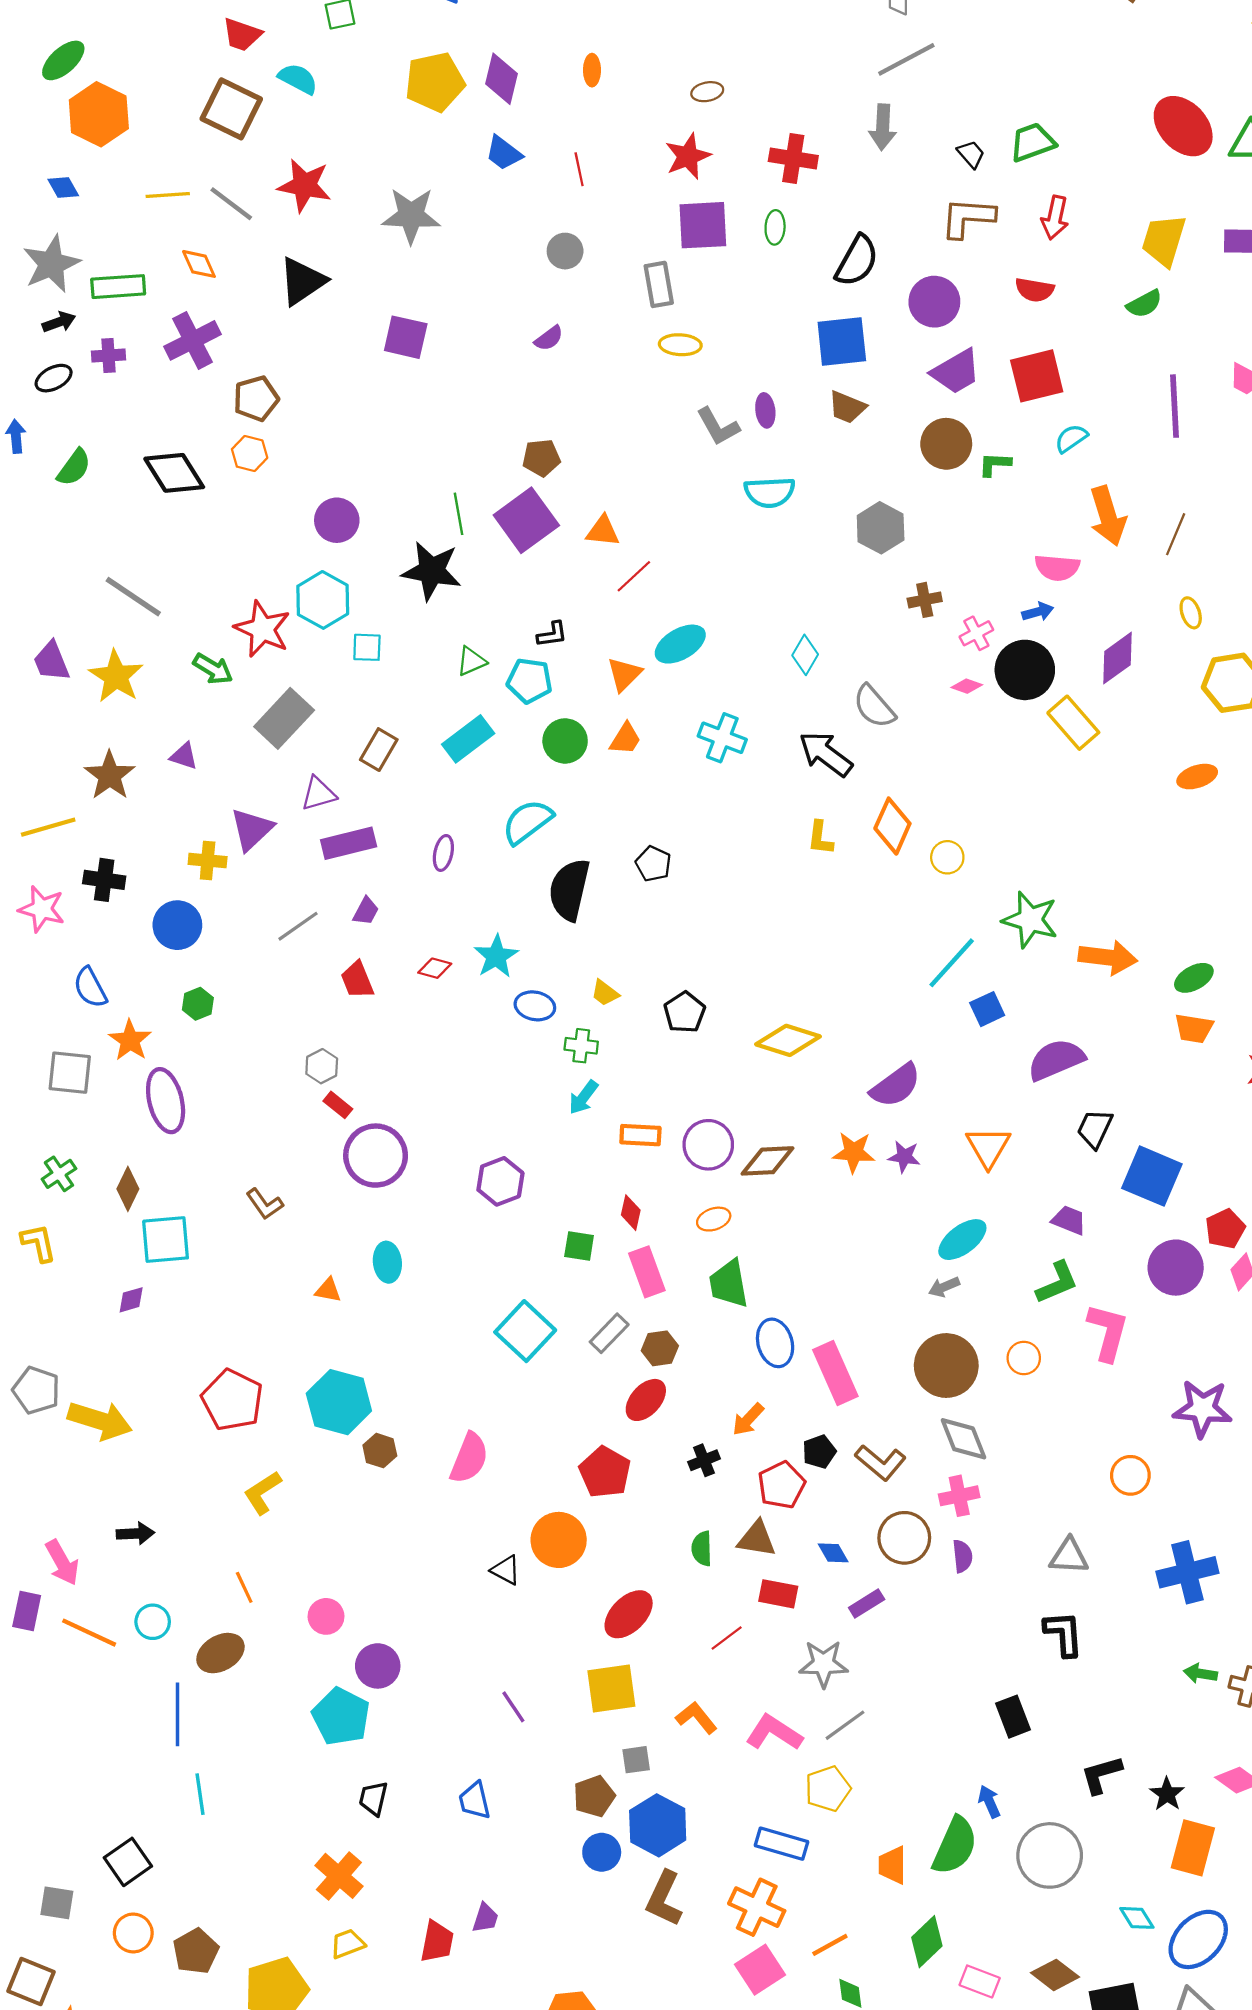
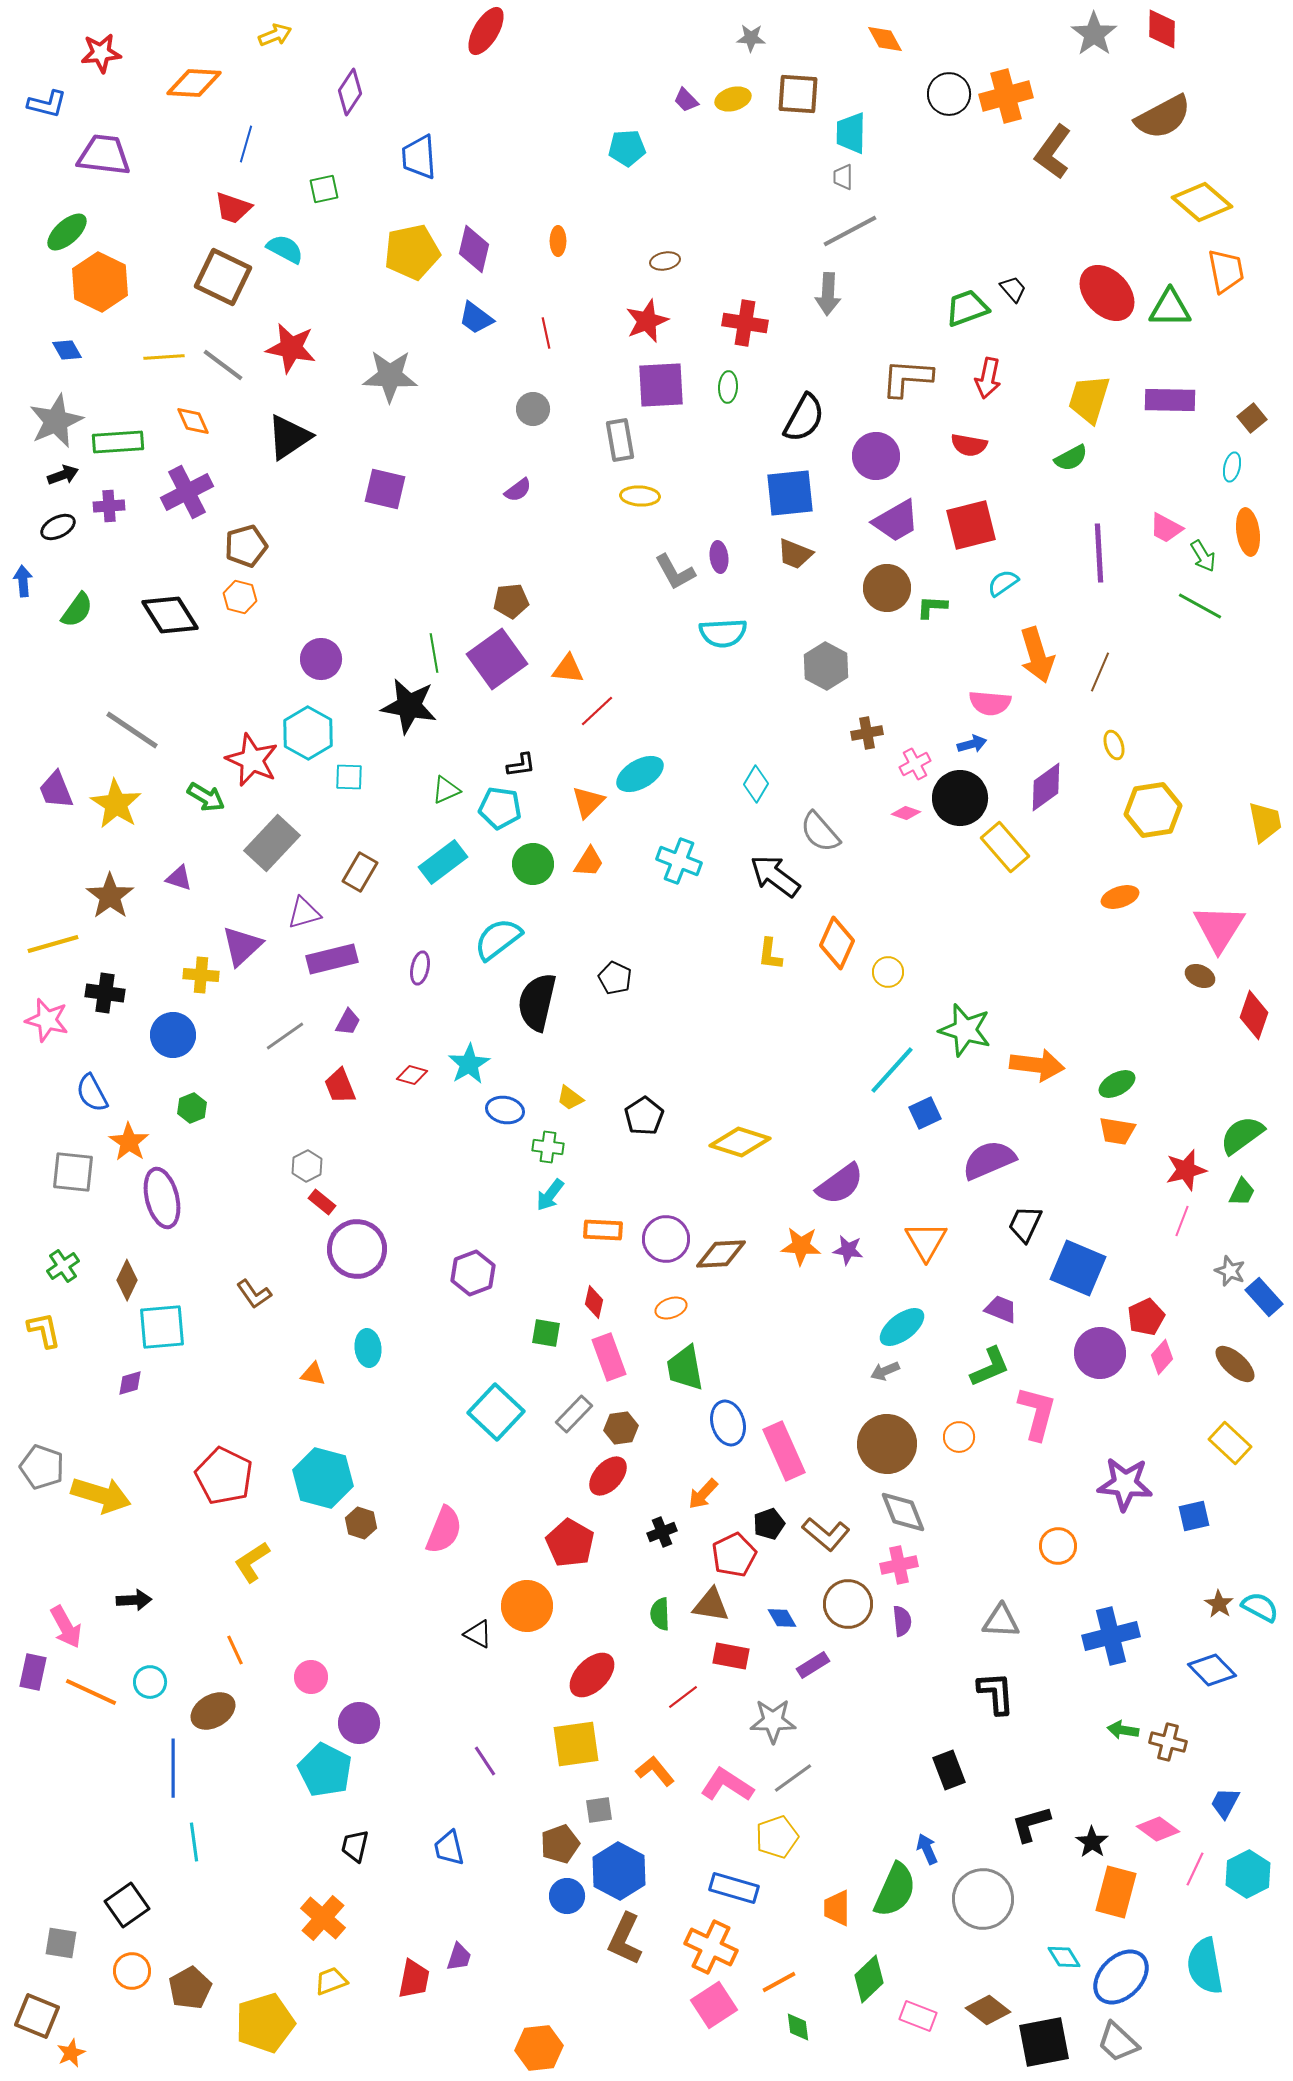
black trapezoid: (971, 154) -> (1013, 289), moved

